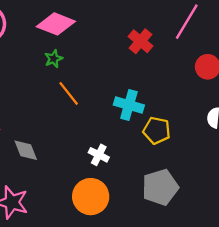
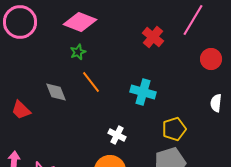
yellow pentagon: (157, 131) -> (174, 129), moved, turned -30
gray diamond: (26, 150) -> (56, 92), moved

